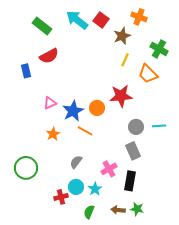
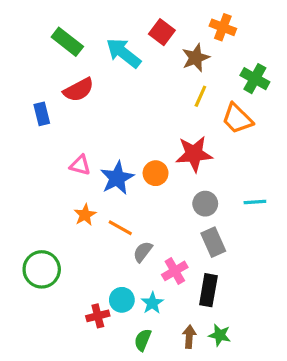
cyan arrow: (77, 20) -> (123, 53), moved
pink triangle: (50, 103) -> (80, 165), turned 40
gray circle: (136, 127) -> (205, 204), moved
orange line: (85, 131) -> (120, 228), moved
gray semicircle: (76, 162) -> (143, 252), moved
brown arrow: (118, 210) -> (189, 337), turned 88

